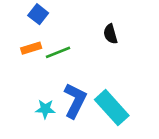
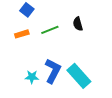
green line: (58, 52) -> (50, 30), moved

